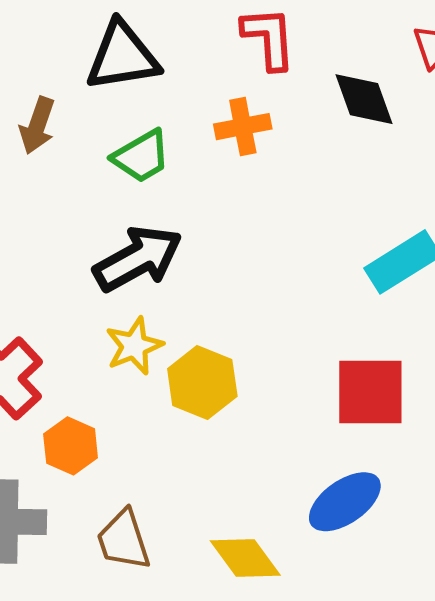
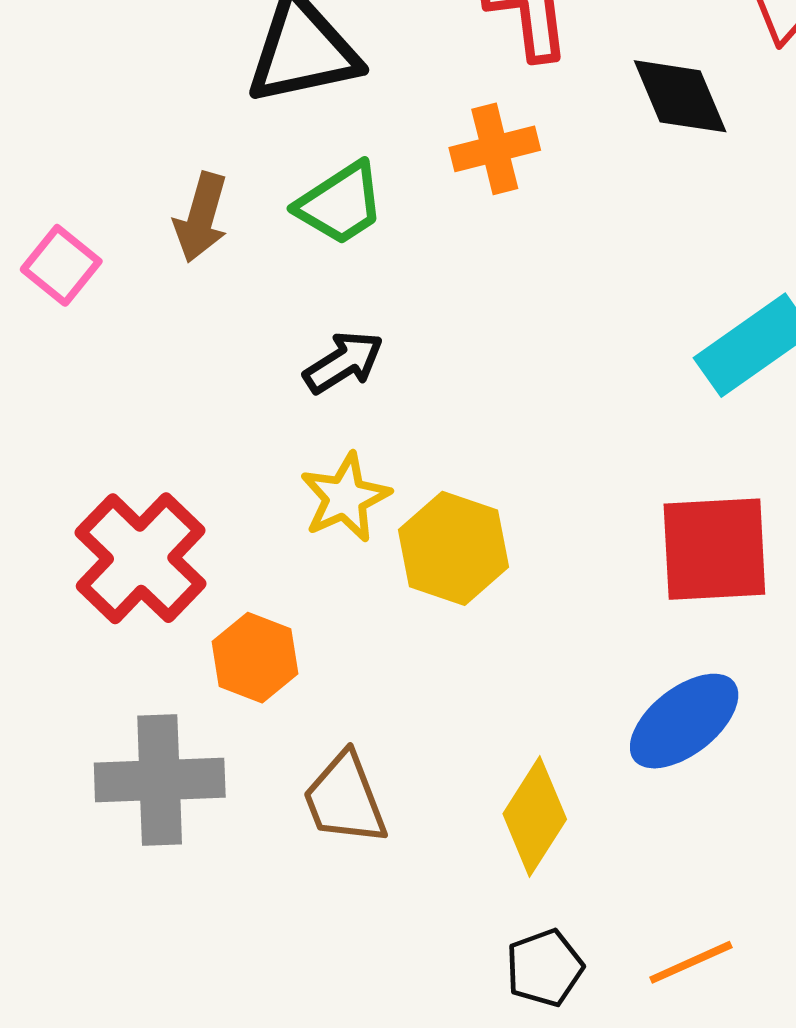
brown arrow: (37, 125) -> (201, 217), moved
black arrow: (138, 259) -> (343, 362), size x0.6
yellow diamond: (245, 558) -> (535, 816), turned 72

